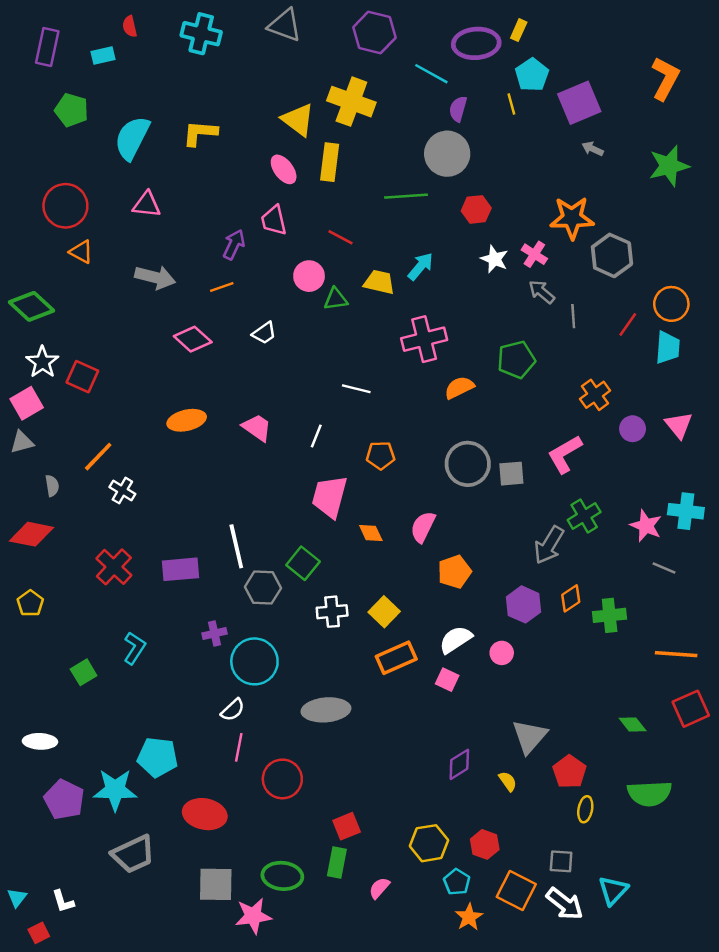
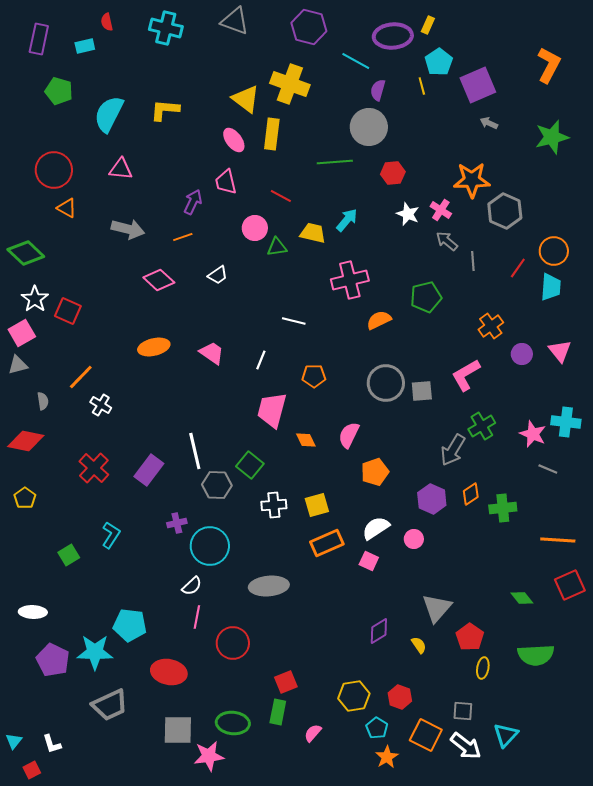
purple rectangle: (181, 569) -> (149, 470), turned -48
yellow square: (384, 612) -> (317, 505), turned 30

